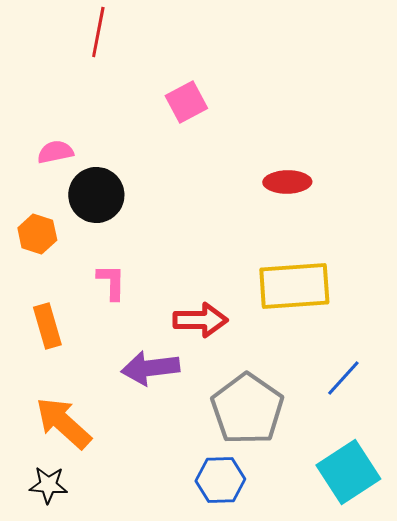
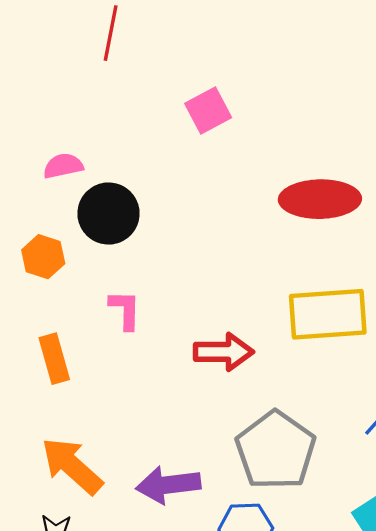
red ellipse: (287, 182) -> (320, 199), size x1.5
purple arrow: (150, 368) -> (168, 485), moved

